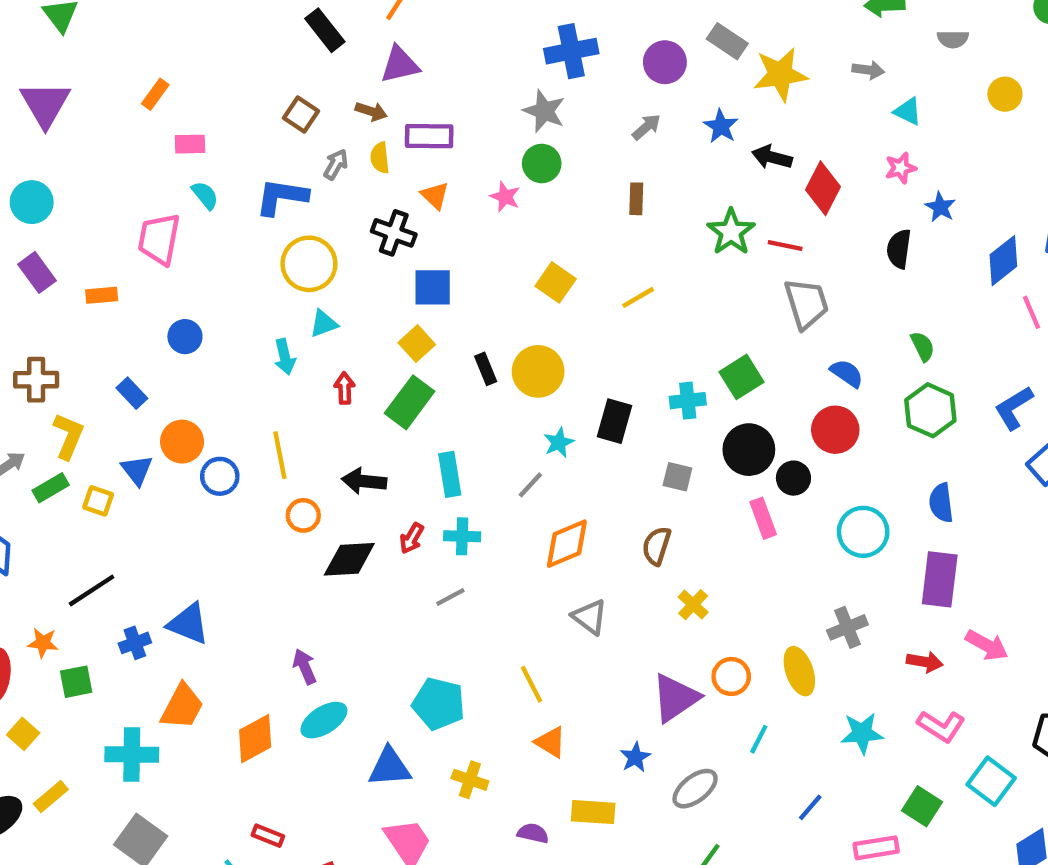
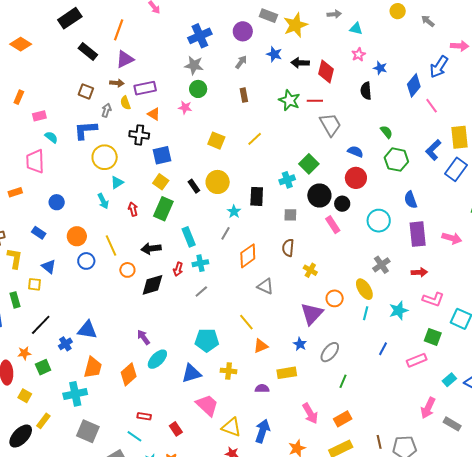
orange circle: (182, 442) -> (77, 236), moved
green rectangle: (51, 488) -> (15, 300), moved, turned -63
pink arrow: (987, 645) -> (452, 238), moved
cyan line: (759, 739) -> (366, 313), moved
orange triangle: (551, 742) -> (261, 346), turned -42

